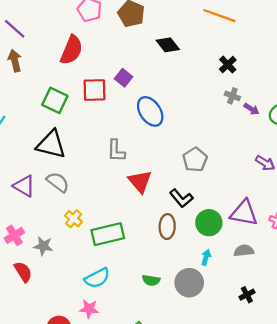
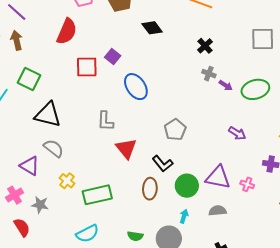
green square: (55, 100) -> (29, 79), moved
purple triangle: (24, 186) -> (30, 166), moved

